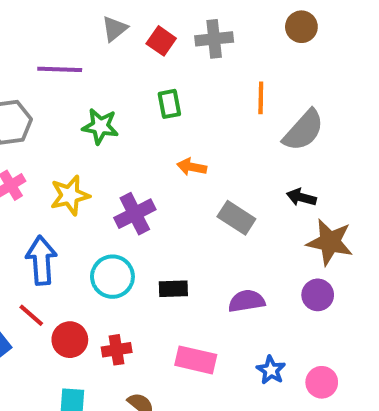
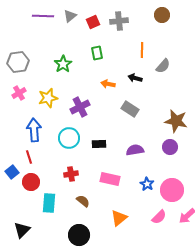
red square: (161, 41) -> (93, 22), turned 32
purple line: (60, 69) -> (43, 16), moved
green star: (100, 126) -> (63, 64), turned 30
gray semicircle: (303, 130) -> (163, 66), size x0.7
black arrow: (301, 197) -> (135, 78), moved
red line: (31, 315) -> (29, 157), turned 32
red circle: (70, 340) -> (31, 182), moved
pink circle: (322, 382) -> (172, 190), size x1.5

